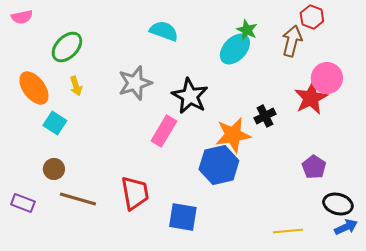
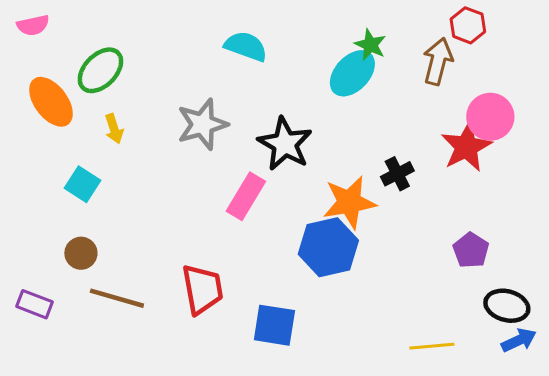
orange ellipse: (34, 88) -> (51, 102), moved

